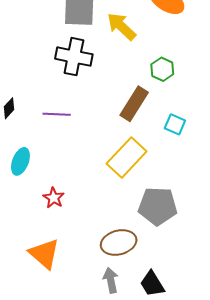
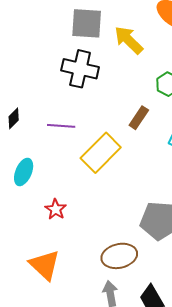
brown rectangle: (134, 104) -> (139, 118), size x0.7
yellow rectangle: (127, 158) -> (101, 153), moved

